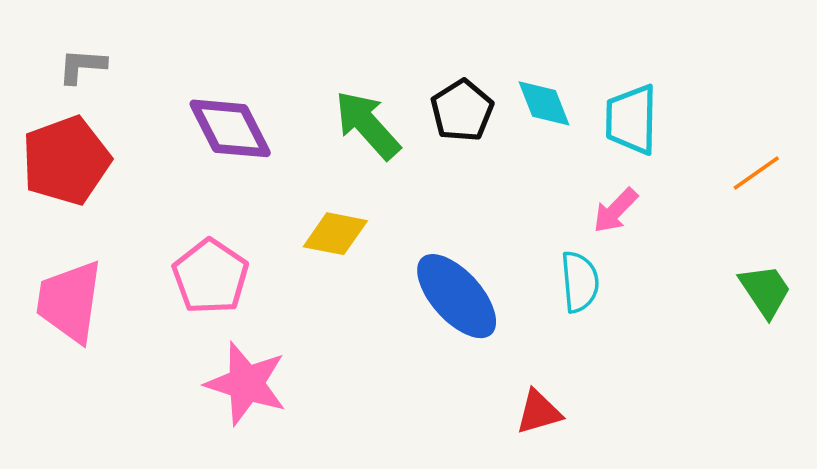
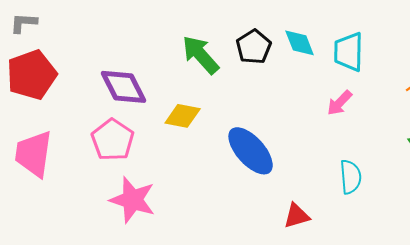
gray L-shape: (82, 66) -> (24, 23), moved
purple diamond: (230, 128) -> (124, 87), moved
cyan semicircle: (580, 282) -> (351, 177), moved

